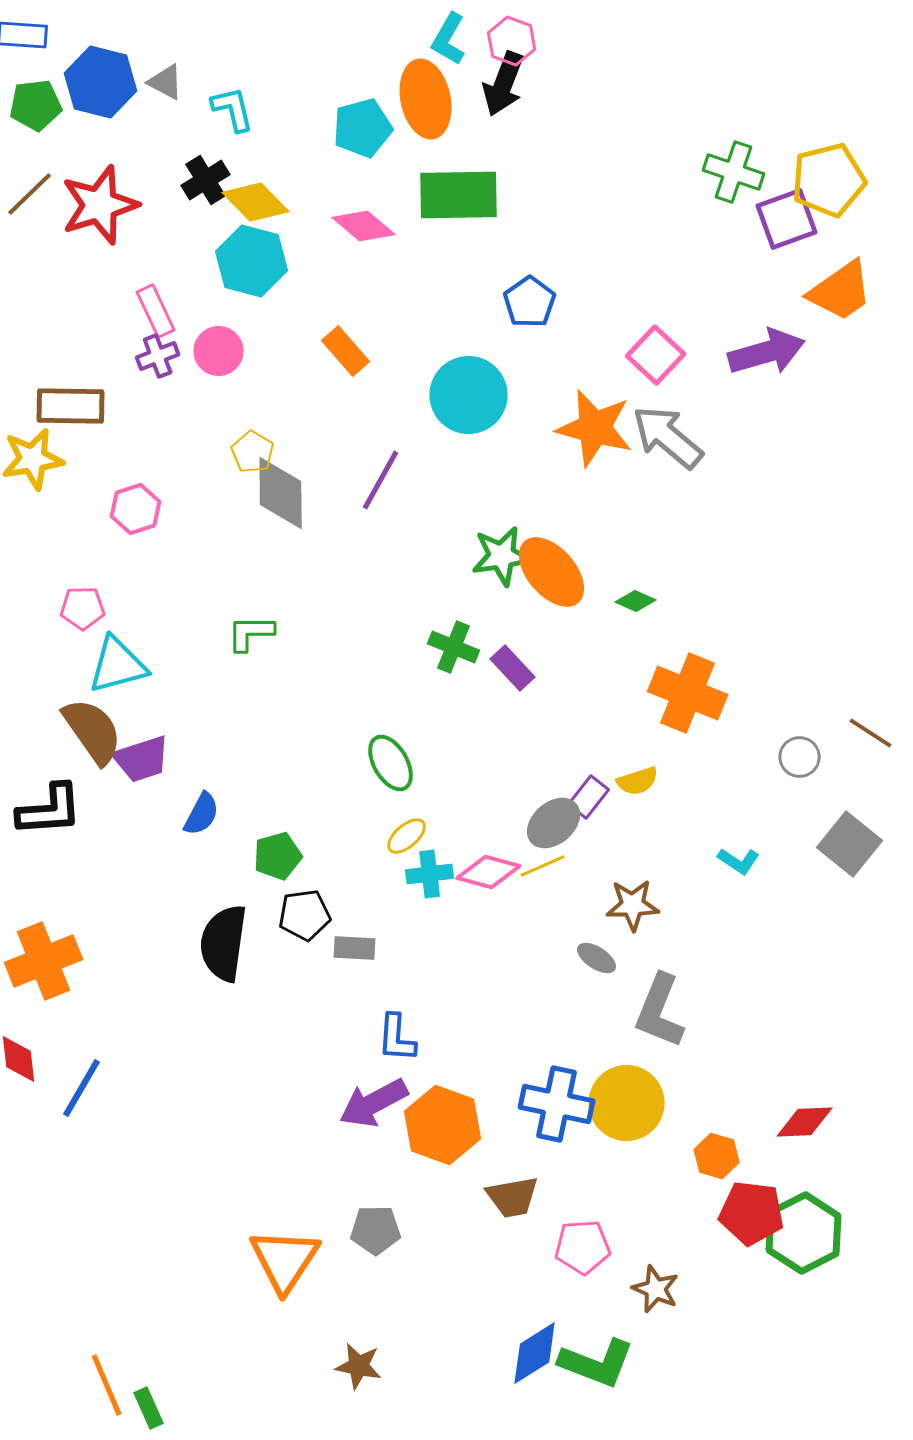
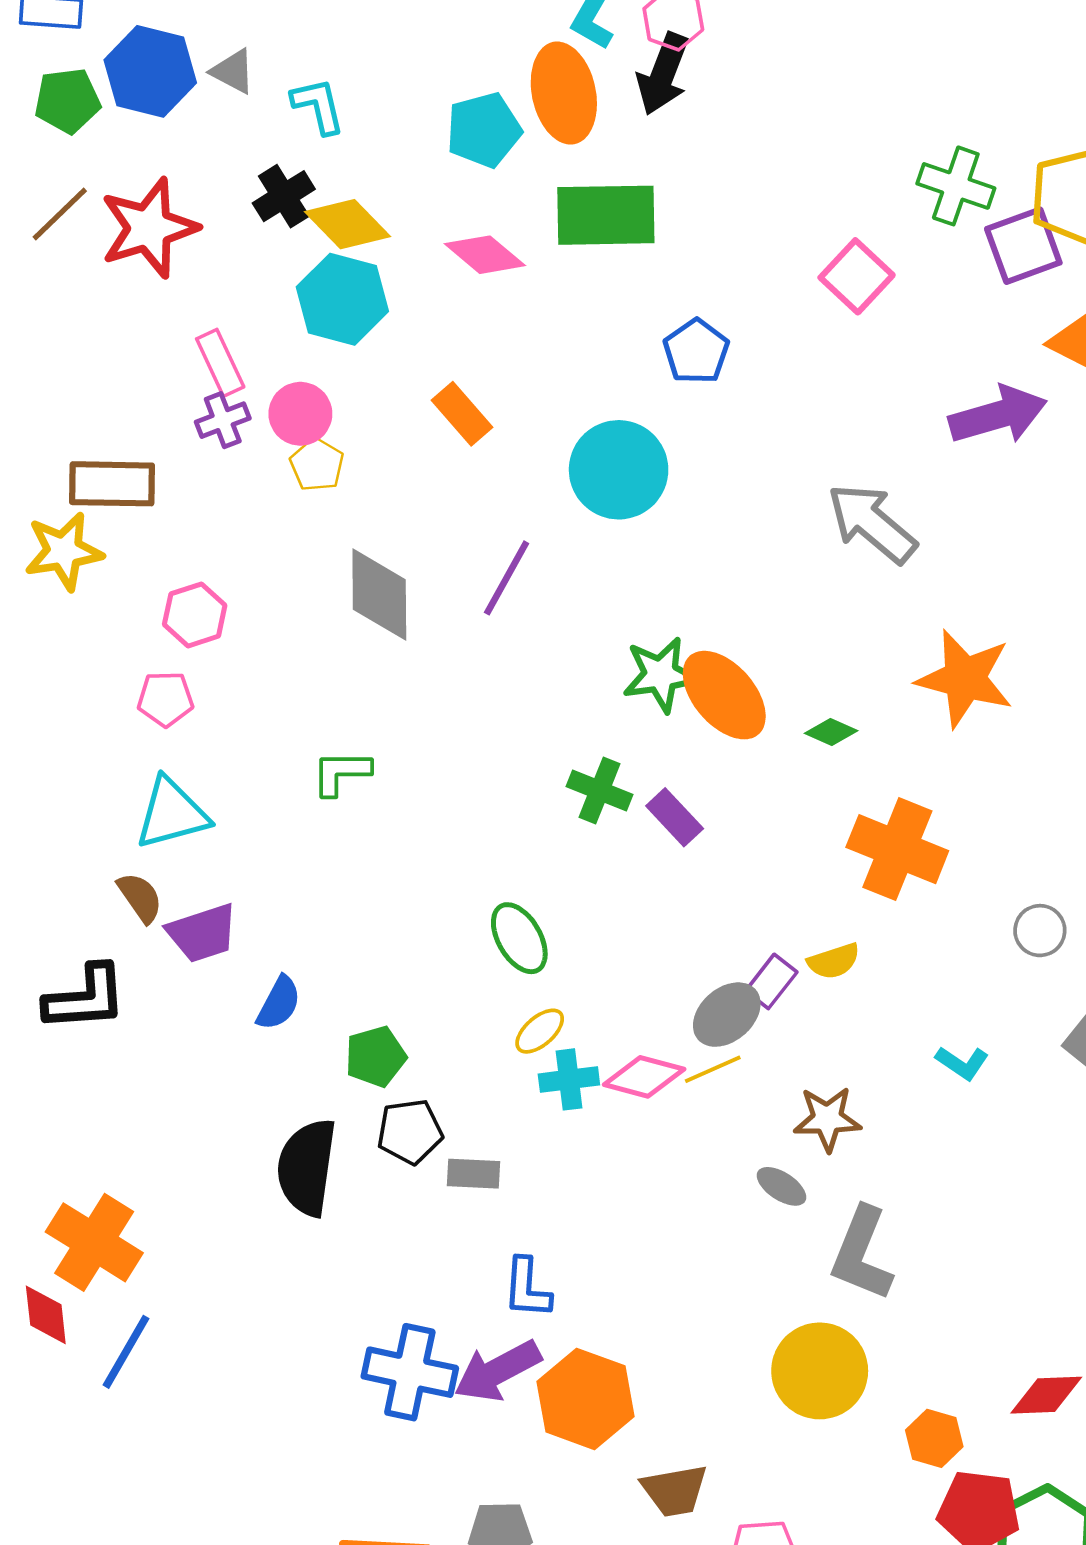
pink square: (656, 355) -> (857, 276), moved
orange star: (595, 428) -> (965, 679), moved
yellow pentagon: (253, 452) -> (317, 465), moved
pink pentagon: (83, 608) -> (165, 699), moved
brown semicircle: (93, 731) -> (140, 897), size x0.6
orange cross: (44, 961) -> (94, 1242), moved, turned -36
blue cross: (557, 1104) -> (410, 1372), moved

